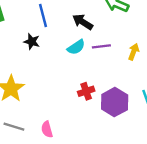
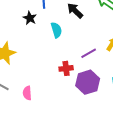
purple line: (101, 46) -> (89, 53), moved, turned -35
cyan semicircle: (76, 47) -> (56, 30), moved, turned -84

